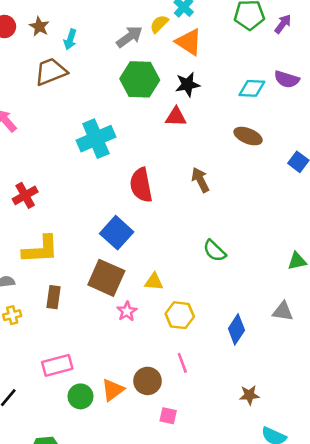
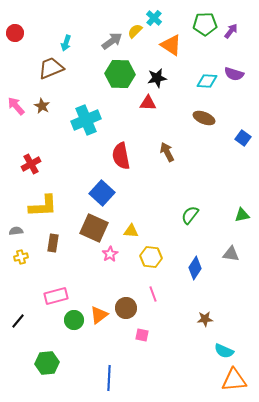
brown star: (39, 27) -> (42, 106), moved
orange triangle: (189, 42) -> (171, 45), moved
green semicircle: (215, 251) -> (190, 215), moved, turned 84

